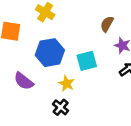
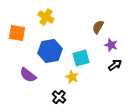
yellow star: (66, 84) -> (72, 77), moved

